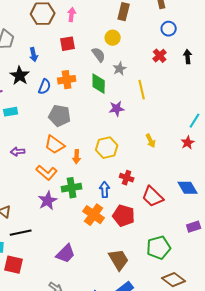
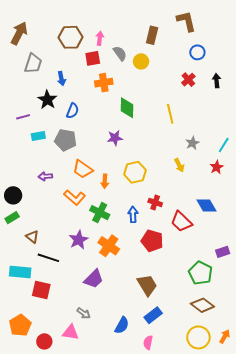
red square: (68, 44) -> (93, 58), moved
gray semicircle: (99, 55) -> (120, 53), moved
gray star: (120, 69) -> (192, 143), moved
orange cross: (67, 80) -> (104, 83), moved
purple star: (117, 109) -> (115, 138), moved
gray pentagon: (60, 116) -> (65, 140), moved
green cross: (72, 188) -> (100, 213), turned 36
blue diamond: (188, 188) -> (207, 205), moved
purple star: (48, 201) -> (79, 240), moved
orange cross: (94, 215) -> (109, 246), moved
black line: (21, 233) -> (48, 258), turned 30
green pentagon: (159, 248) -> (200, 273), moved, turned -30

